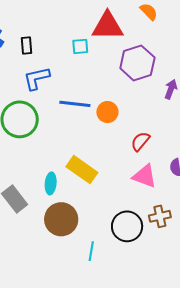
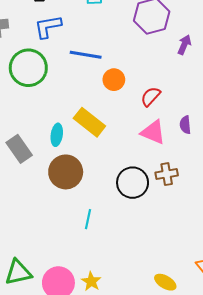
orange circle: (107, 112) -> (114, 80), moved
cyan line: (91, 251) -> (88, 219), moved

